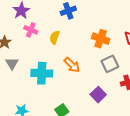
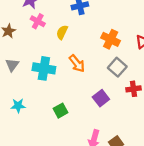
gray triangle: (12, 63) -> (12, 65), moved
gray square: (110, 64) -> (117, 67), turned -30

